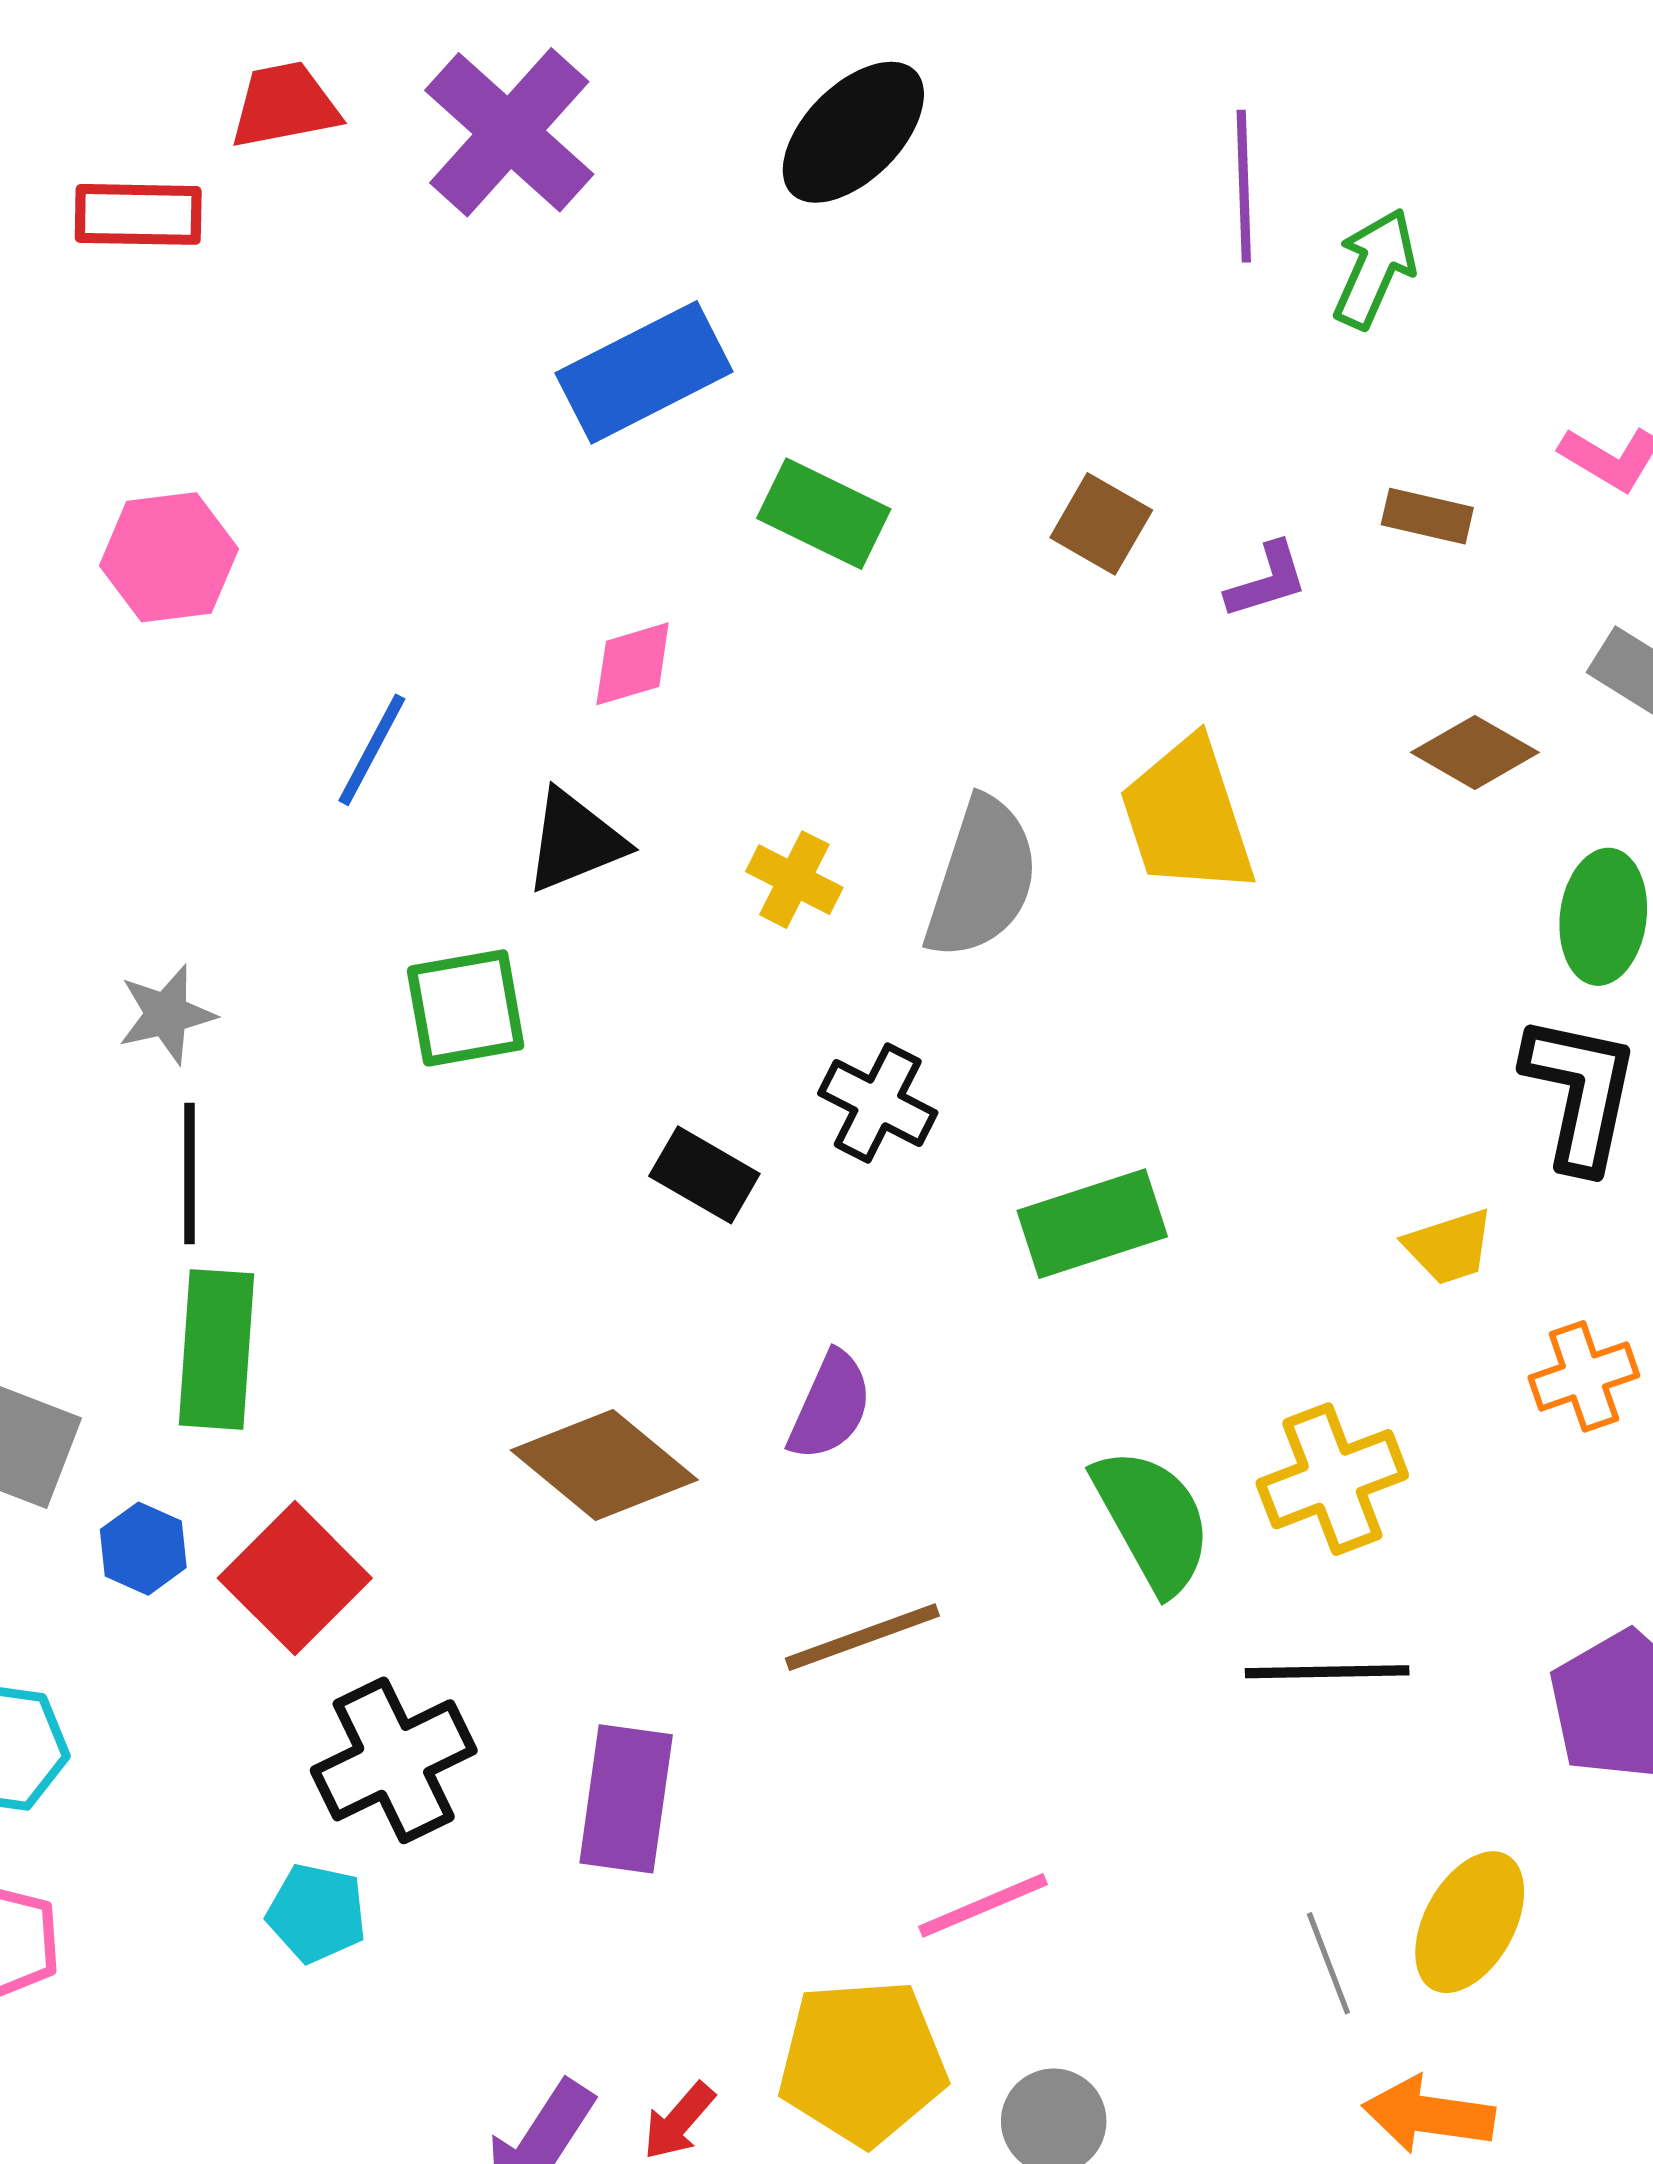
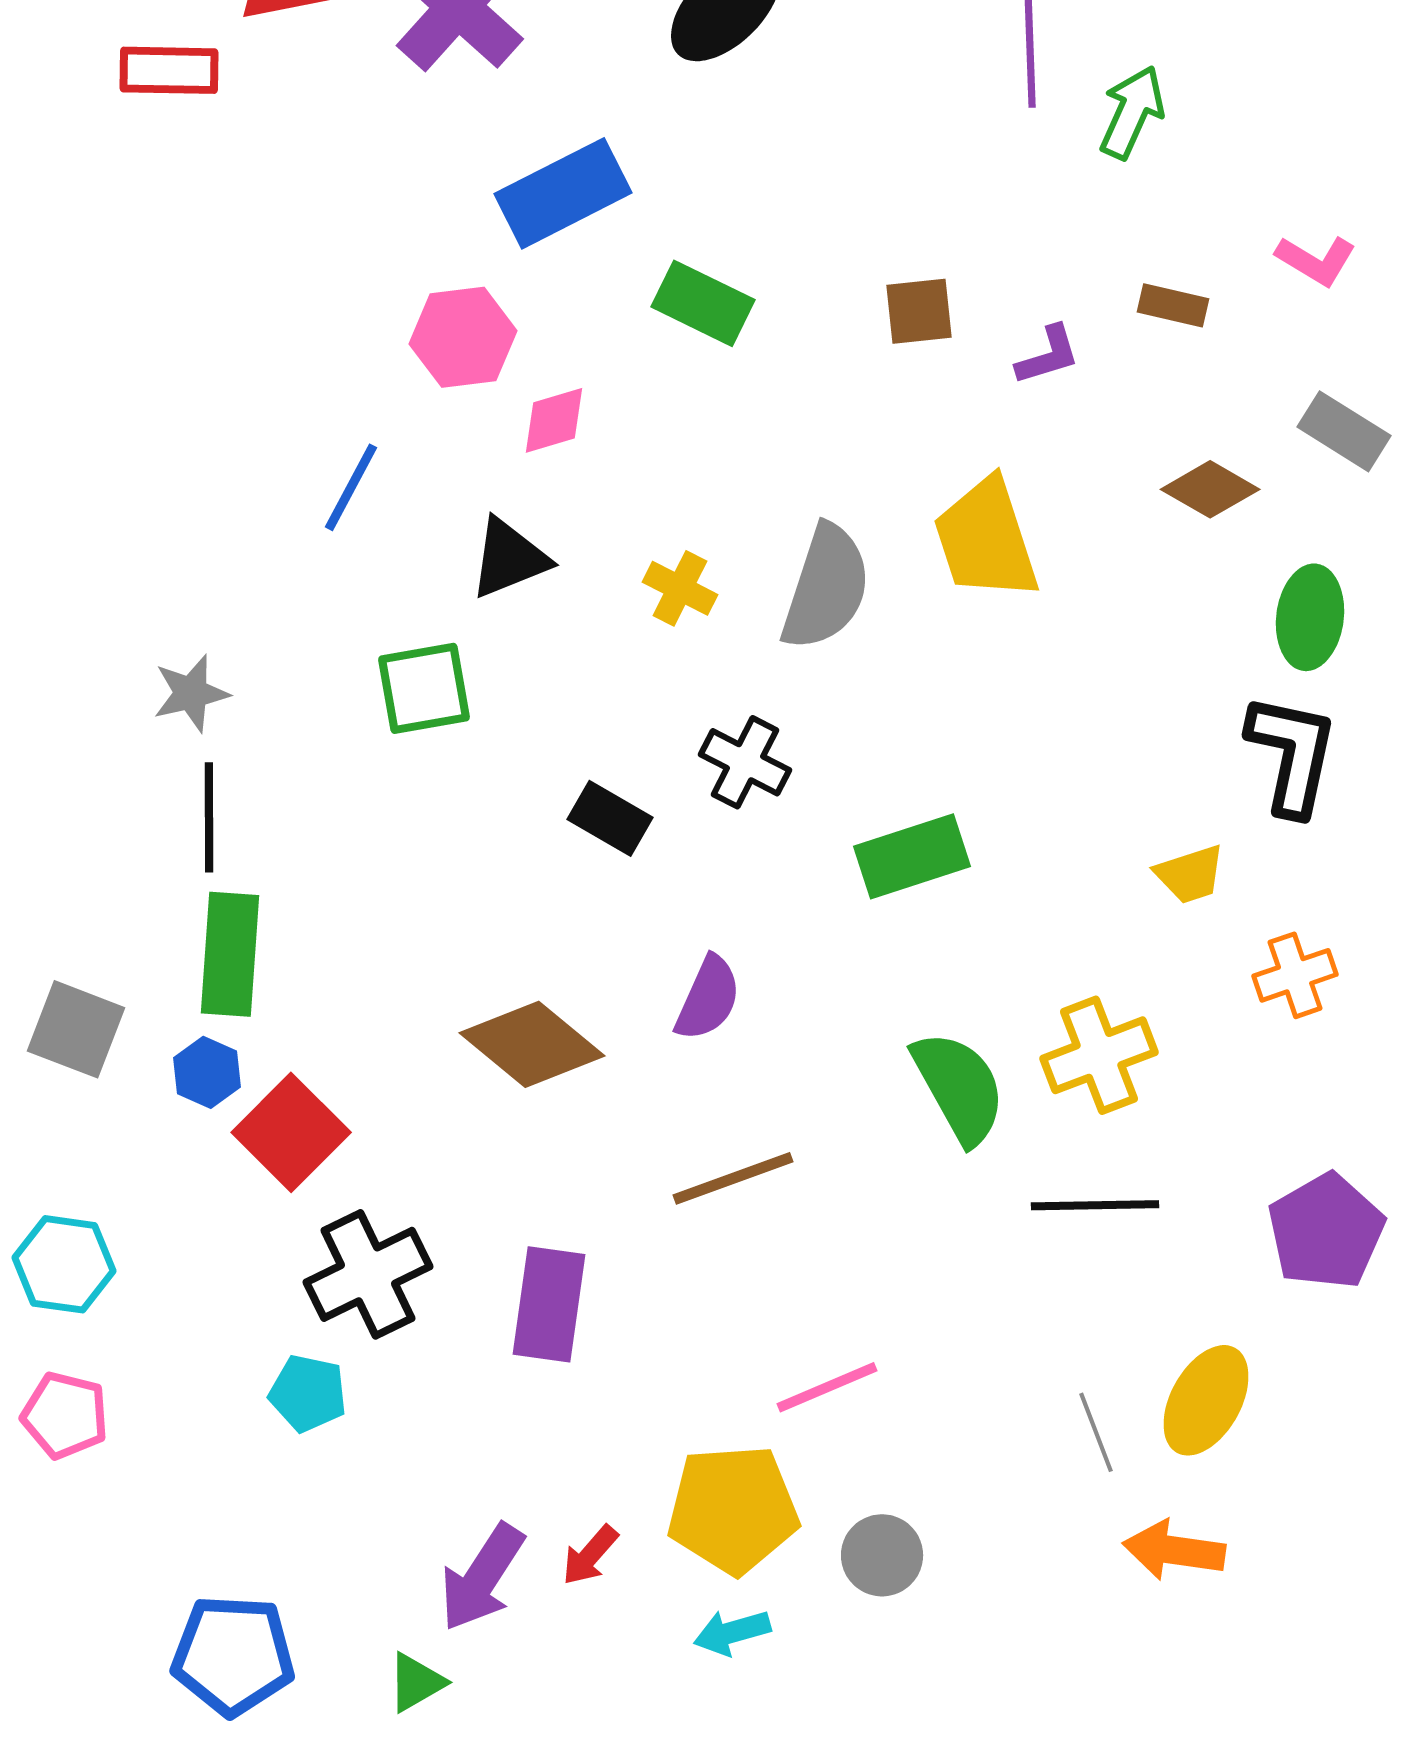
brown square: (1101, 524) -> (919, 311), turned -36
pink hexagon: (169, 557) -> (463, 337), moved
blue hexagon: (143, 1549) -> (207, 1072), moved

